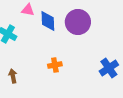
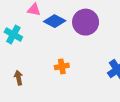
blue diamond: (48, 21) -> (55, 21), turned -60

